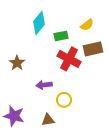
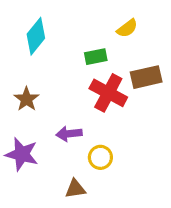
cyan diamond: (39, 23) -> (36, 36), moved
yellow semicircle: (87, 25) -> (127, 28), moved
purple star: (14, 116) -> (22, 154), moved

